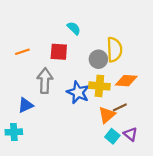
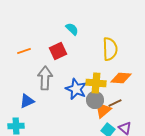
red square: (59, 52) -> (58, 51), turned -30
gray circle: (98, 59) -> (95, 100), moved

